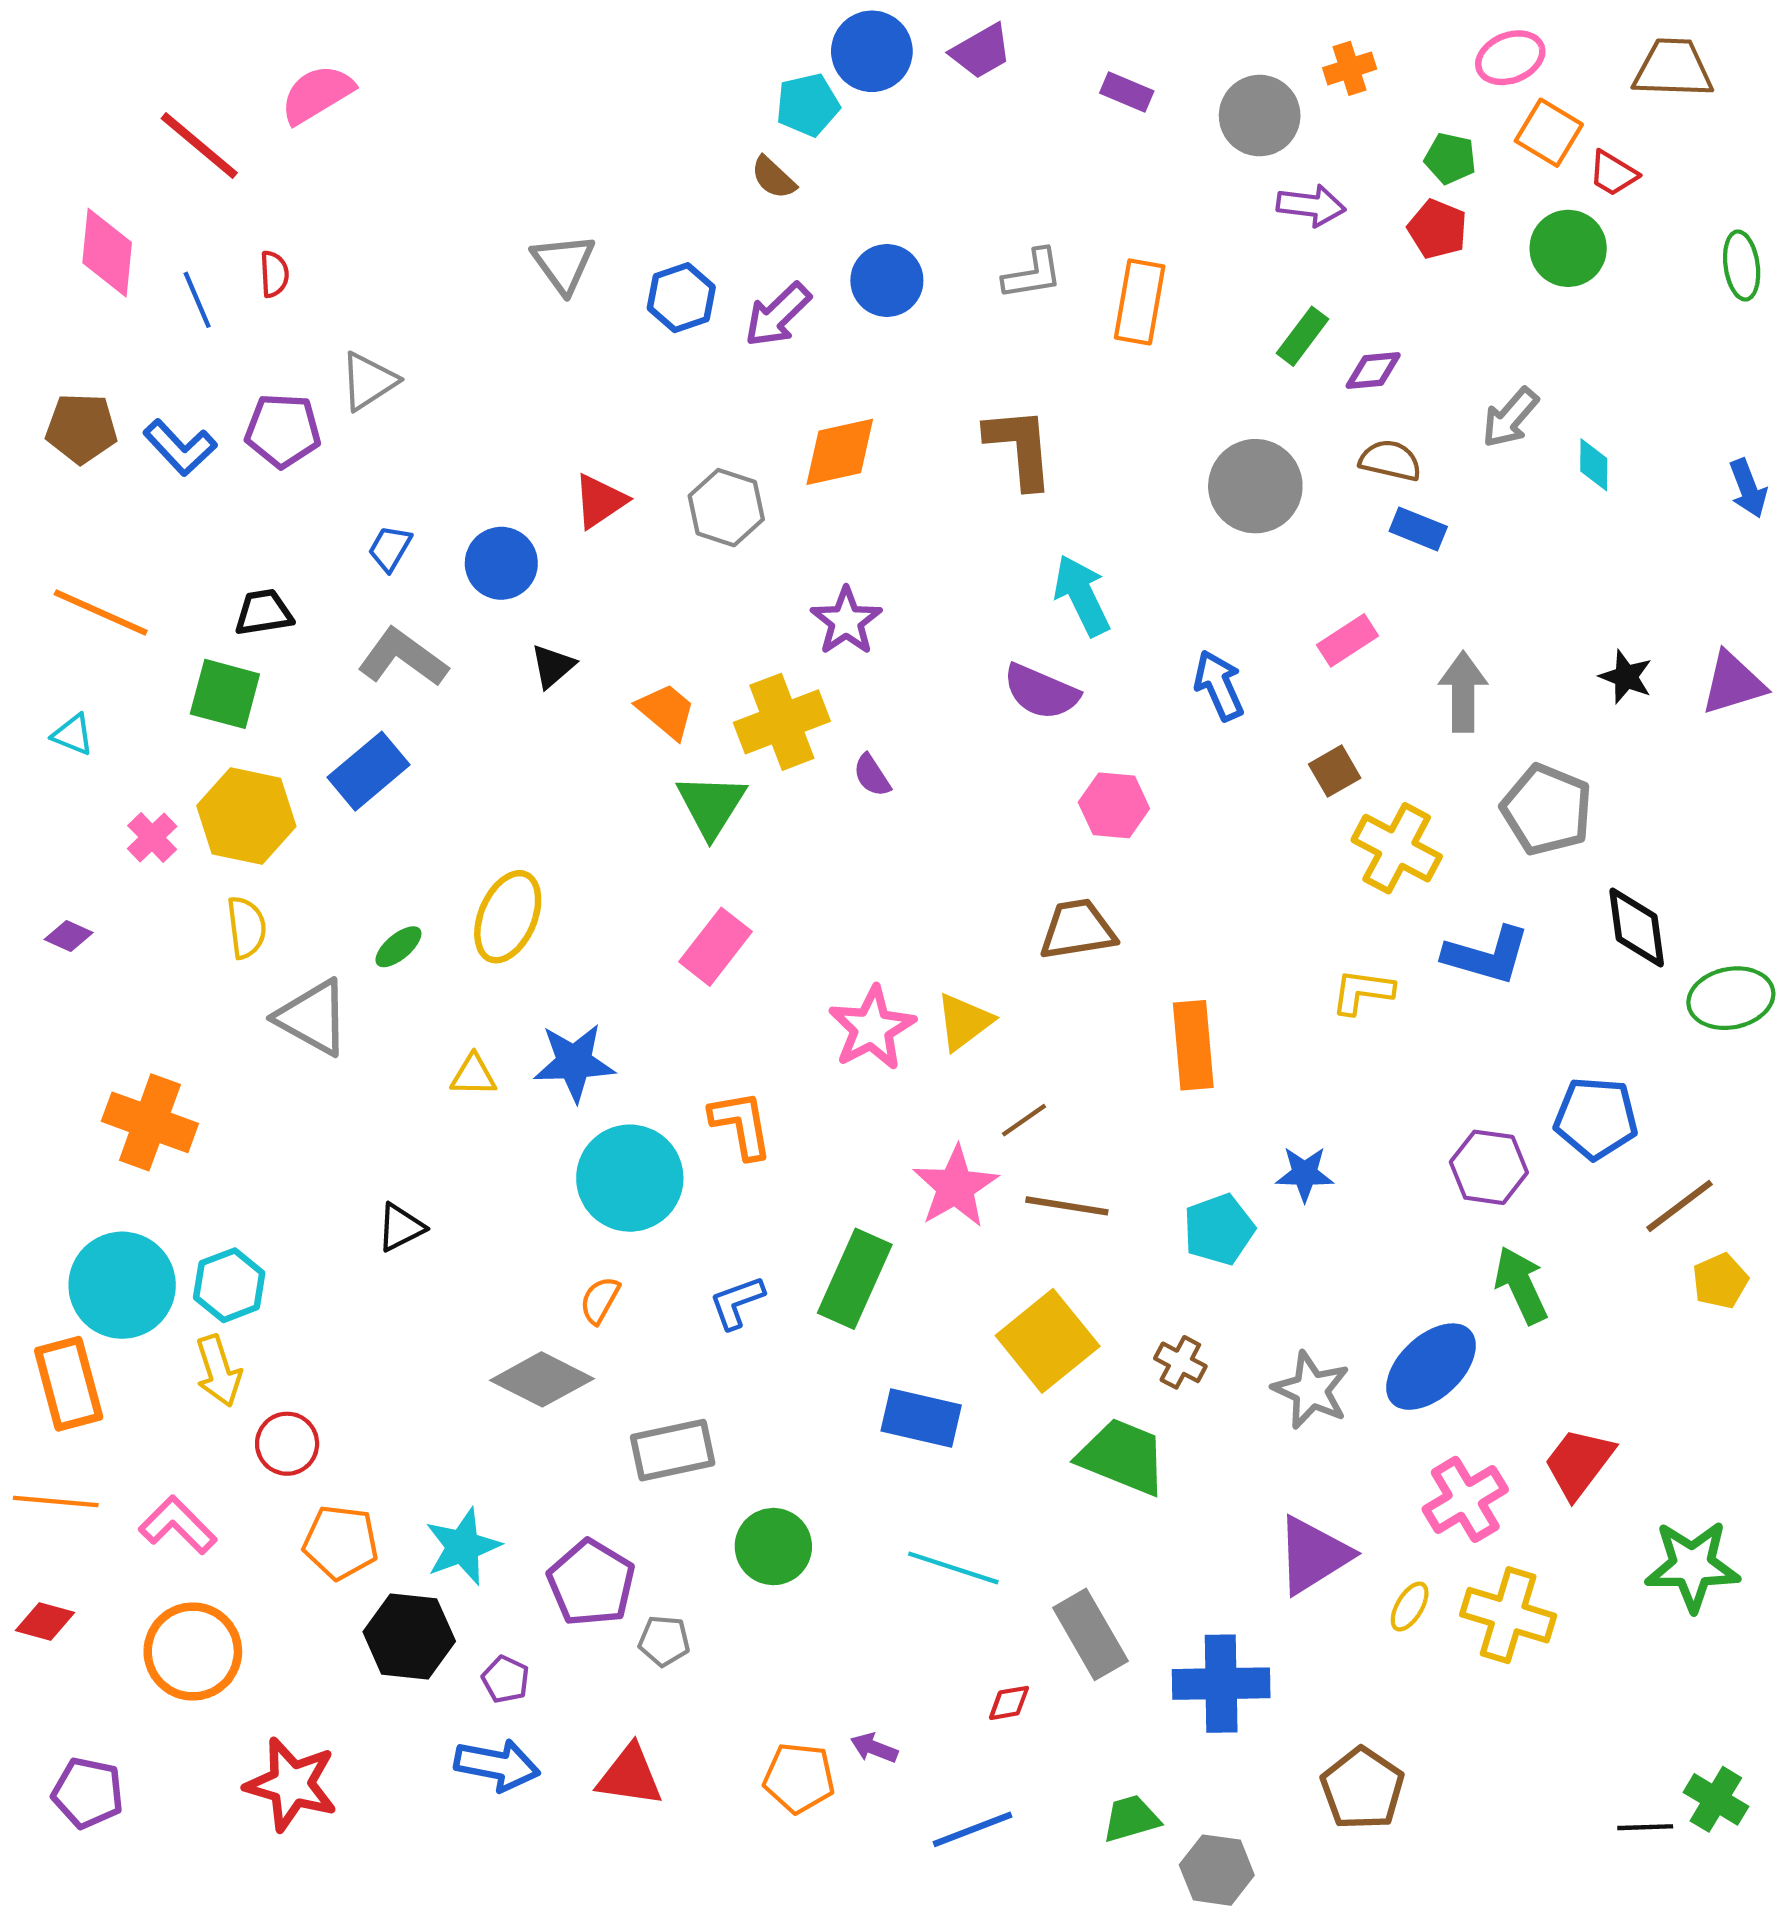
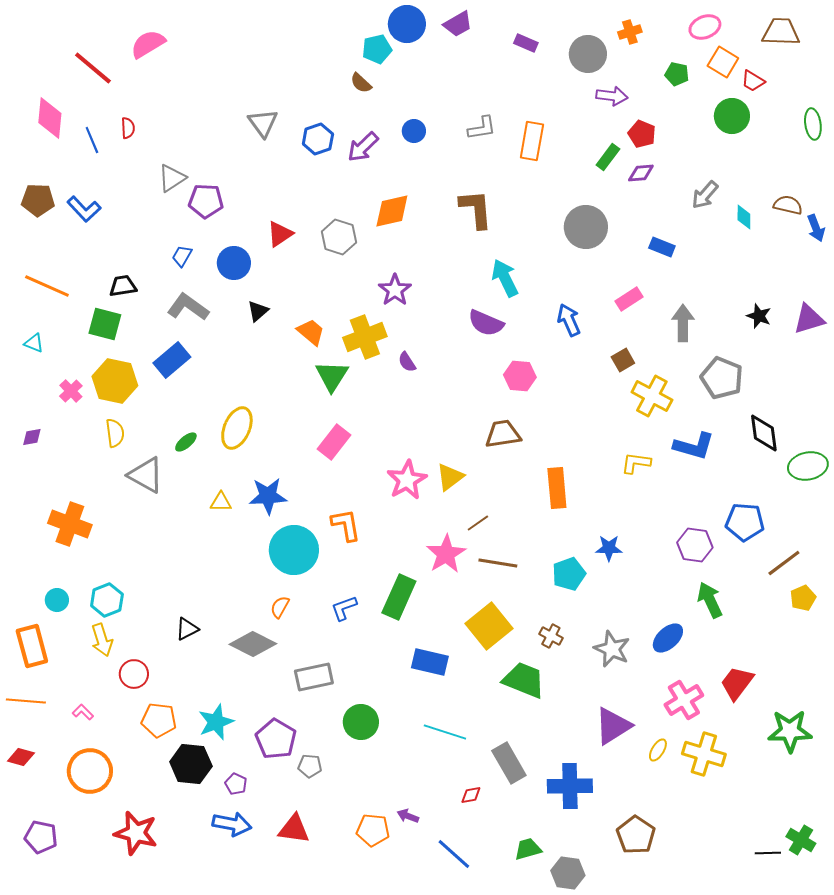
red pentagon: (1437, 229) -> (642, 134), moved
blue circle: (887, 280) -> (414, 131), size x0.7
purple pentagon: (283, 430) -> (206, 201), moved
brown semicircle: (1390, 460) -> (788, 205), moved
purple diamond: (69, 936) -> (32, 437), turned -35
black triangle: (401, 1227) -> (187, 629), moved
cyan circle: (122, 1285) -> (57, 600), size x0.5
blue ellipse: (1431, 1367) -> (668, 638), size x0.7
pink L-shape: (178, 1525) -> (83, 712), size x0.6
blue line: (973, 1829) -> (454, 854), turned 63

